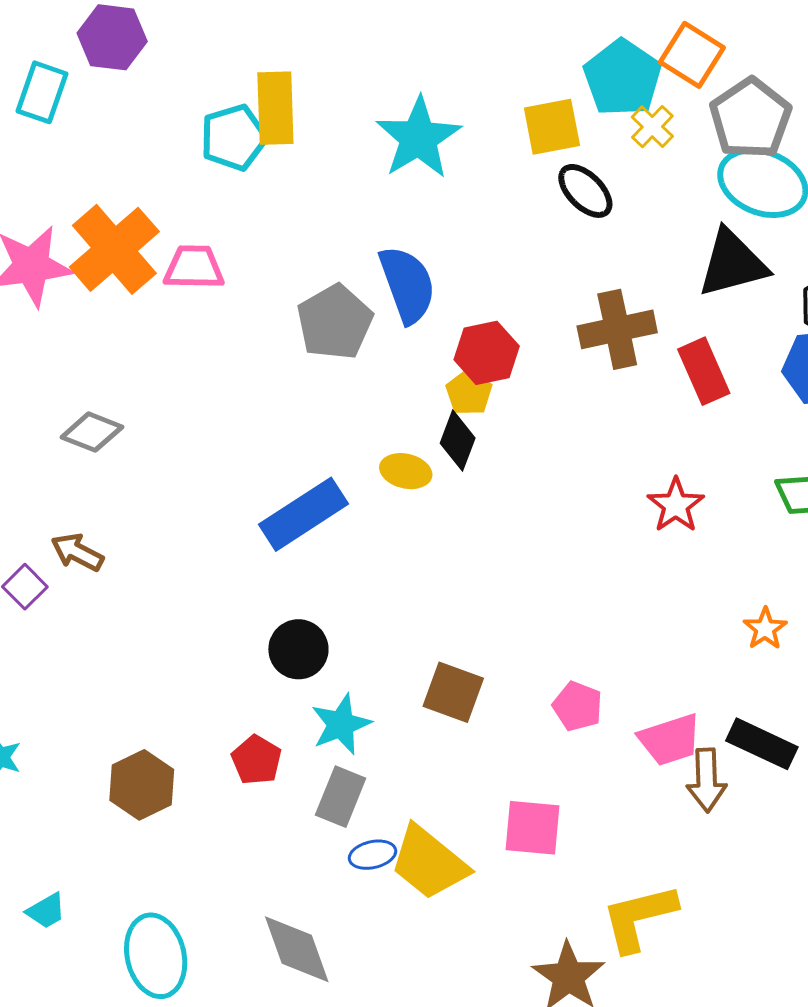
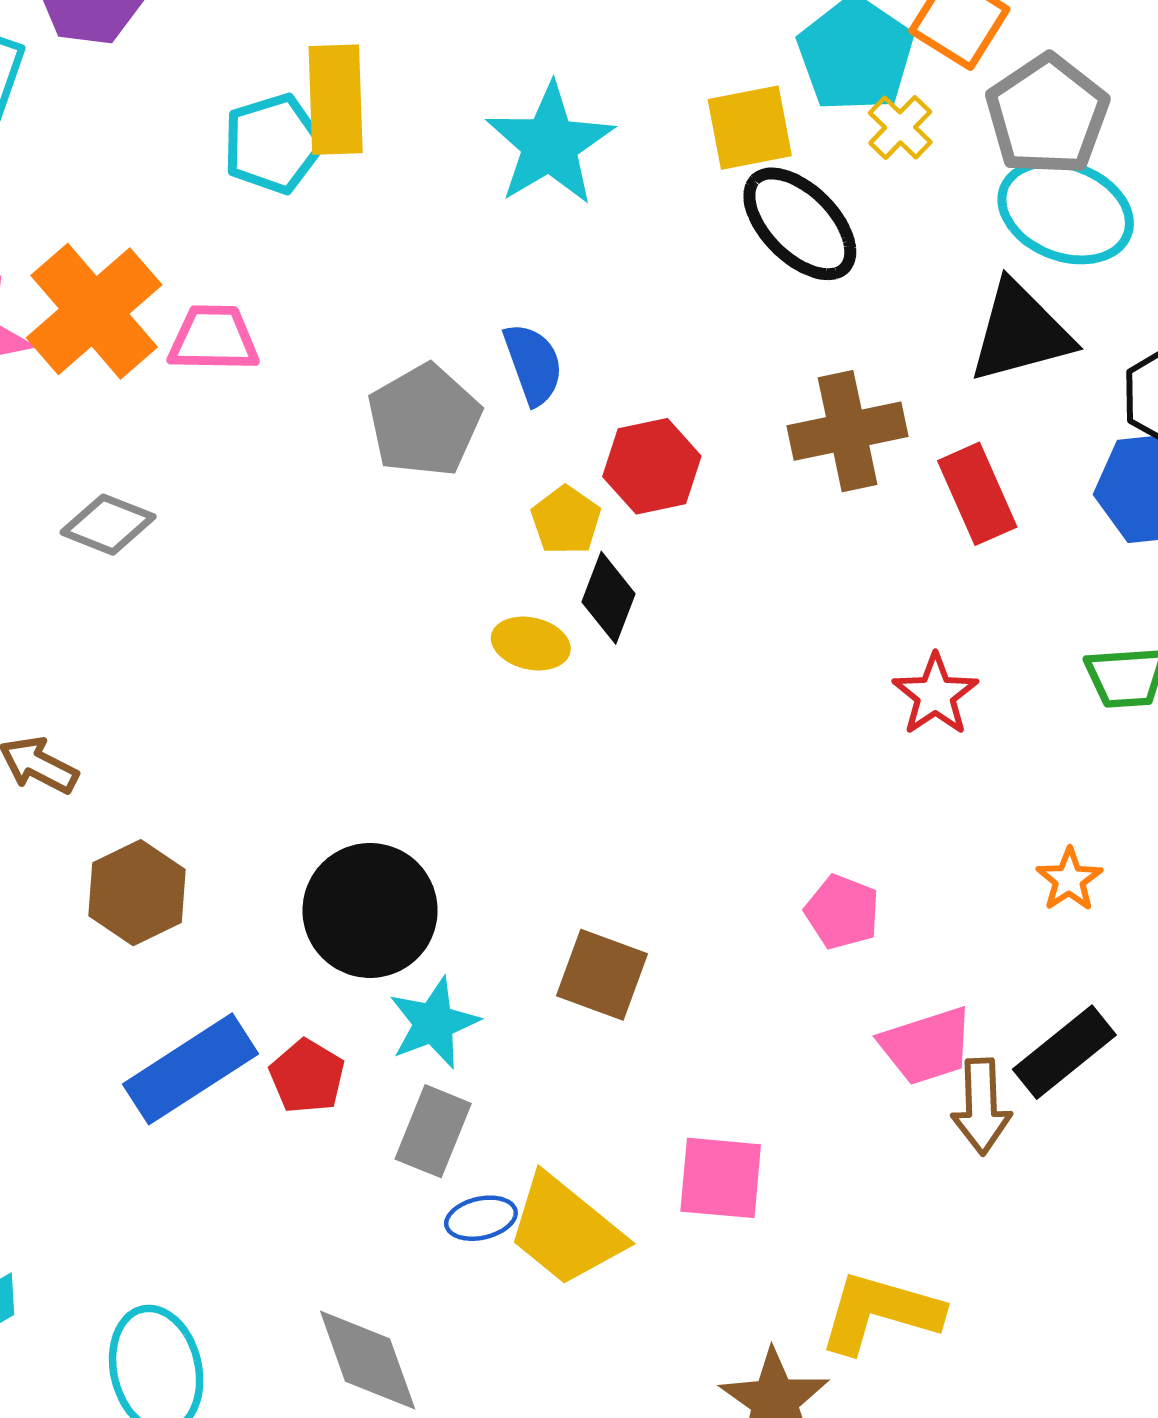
black ellipse: (585, 191) -> (800, 224), size x1.4
blue semicircle: (407, 285) -> (533, 364), size x0.7
yellow pentagon: (469, 392) -> (566, 520), moved
gray diamond: (92, 432) -> (108, 525), moved
blue rectangle: (303, 514) -> (190, 1069), moved
black circle: (298, 649) -> (370, 910), size x1.5
pink pentagon: (577, 706) -> (842, 912), moved
black rectangle: (762, 744) -> (1064, 1052), turned -64
brown hexagon: (142, 785) -> (137, 893), moved
yellow L-shape: (639, 918) -> (880, 1312), turned 30

